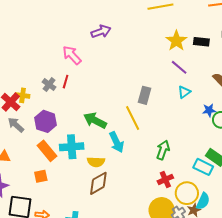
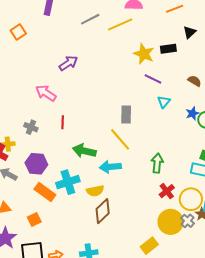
red line: (66, 82) -> (63, 122), moved
cyan arrow: (117, 142) -> (110, 167), turned 125
orange square: (41, 176) -> (34, 219), moved

